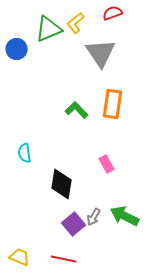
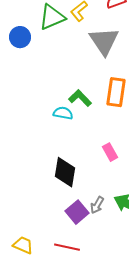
cyan semicircle: (25, 153) -> (63, 113), moved, turned 108

